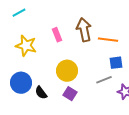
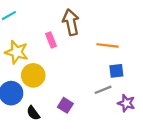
brown arrow: (84, 30) -> (71, 22), moved
yellow circle: (67, 71) -> (33, 75), moved
black semicircle: (41, 93) -> (33, 113), moved

